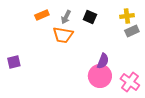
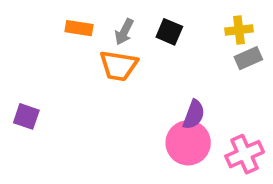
orange rectangle: (42, 15) -> (79, 28), turned 32
purple square: (14, 62) -> (26, 116), turned 32
pink cross: (130, 82) -> (245, 154), turned 30

